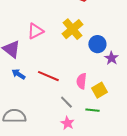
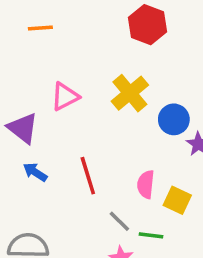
red line: (48, 76) -> (88, 176), turned 50
yellow square: (99, 90) -> (177, 200), turned -35
green line: (92, 110) -> (151, 235), moved

